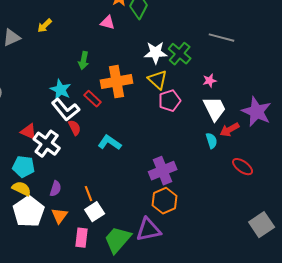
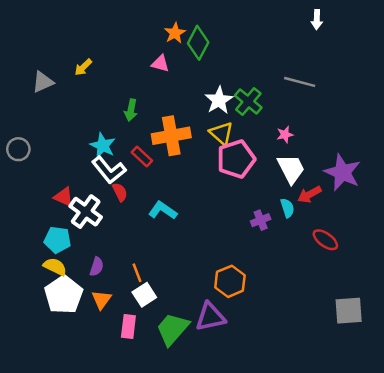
white star: (156, 53) -> (219, 100), turned -30
pink pentagon: (170, 101) -> (236, 159), size x1.4
purple cross: (163, 171) -> (261, 220), moved, size x0.6
gray square: (262, 225) -> (349, 311), turned 30

